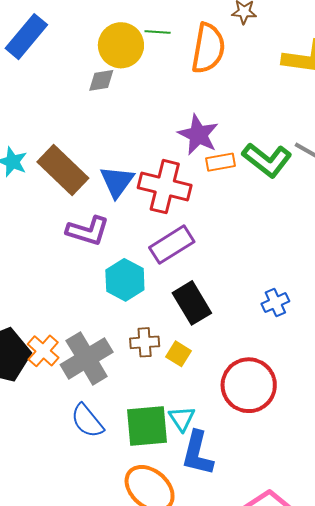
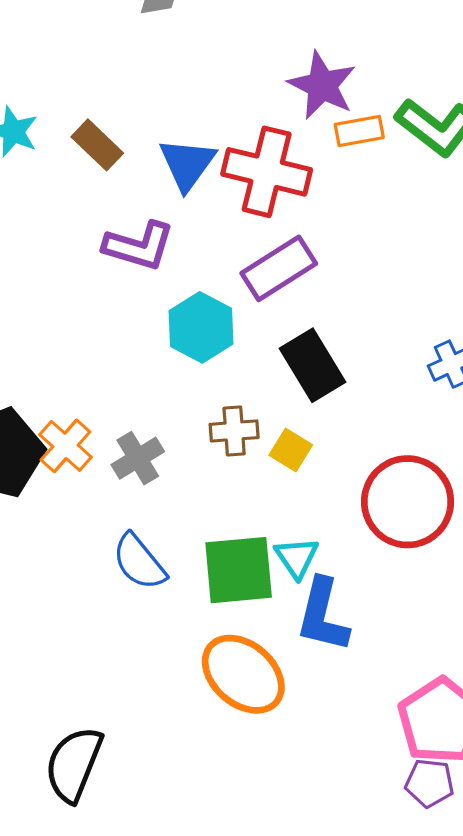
brown rectangle: (63, 170) -> (97, 145), size x0.6
gray cross: (87, 358) -> (138, 458), size x0.6

